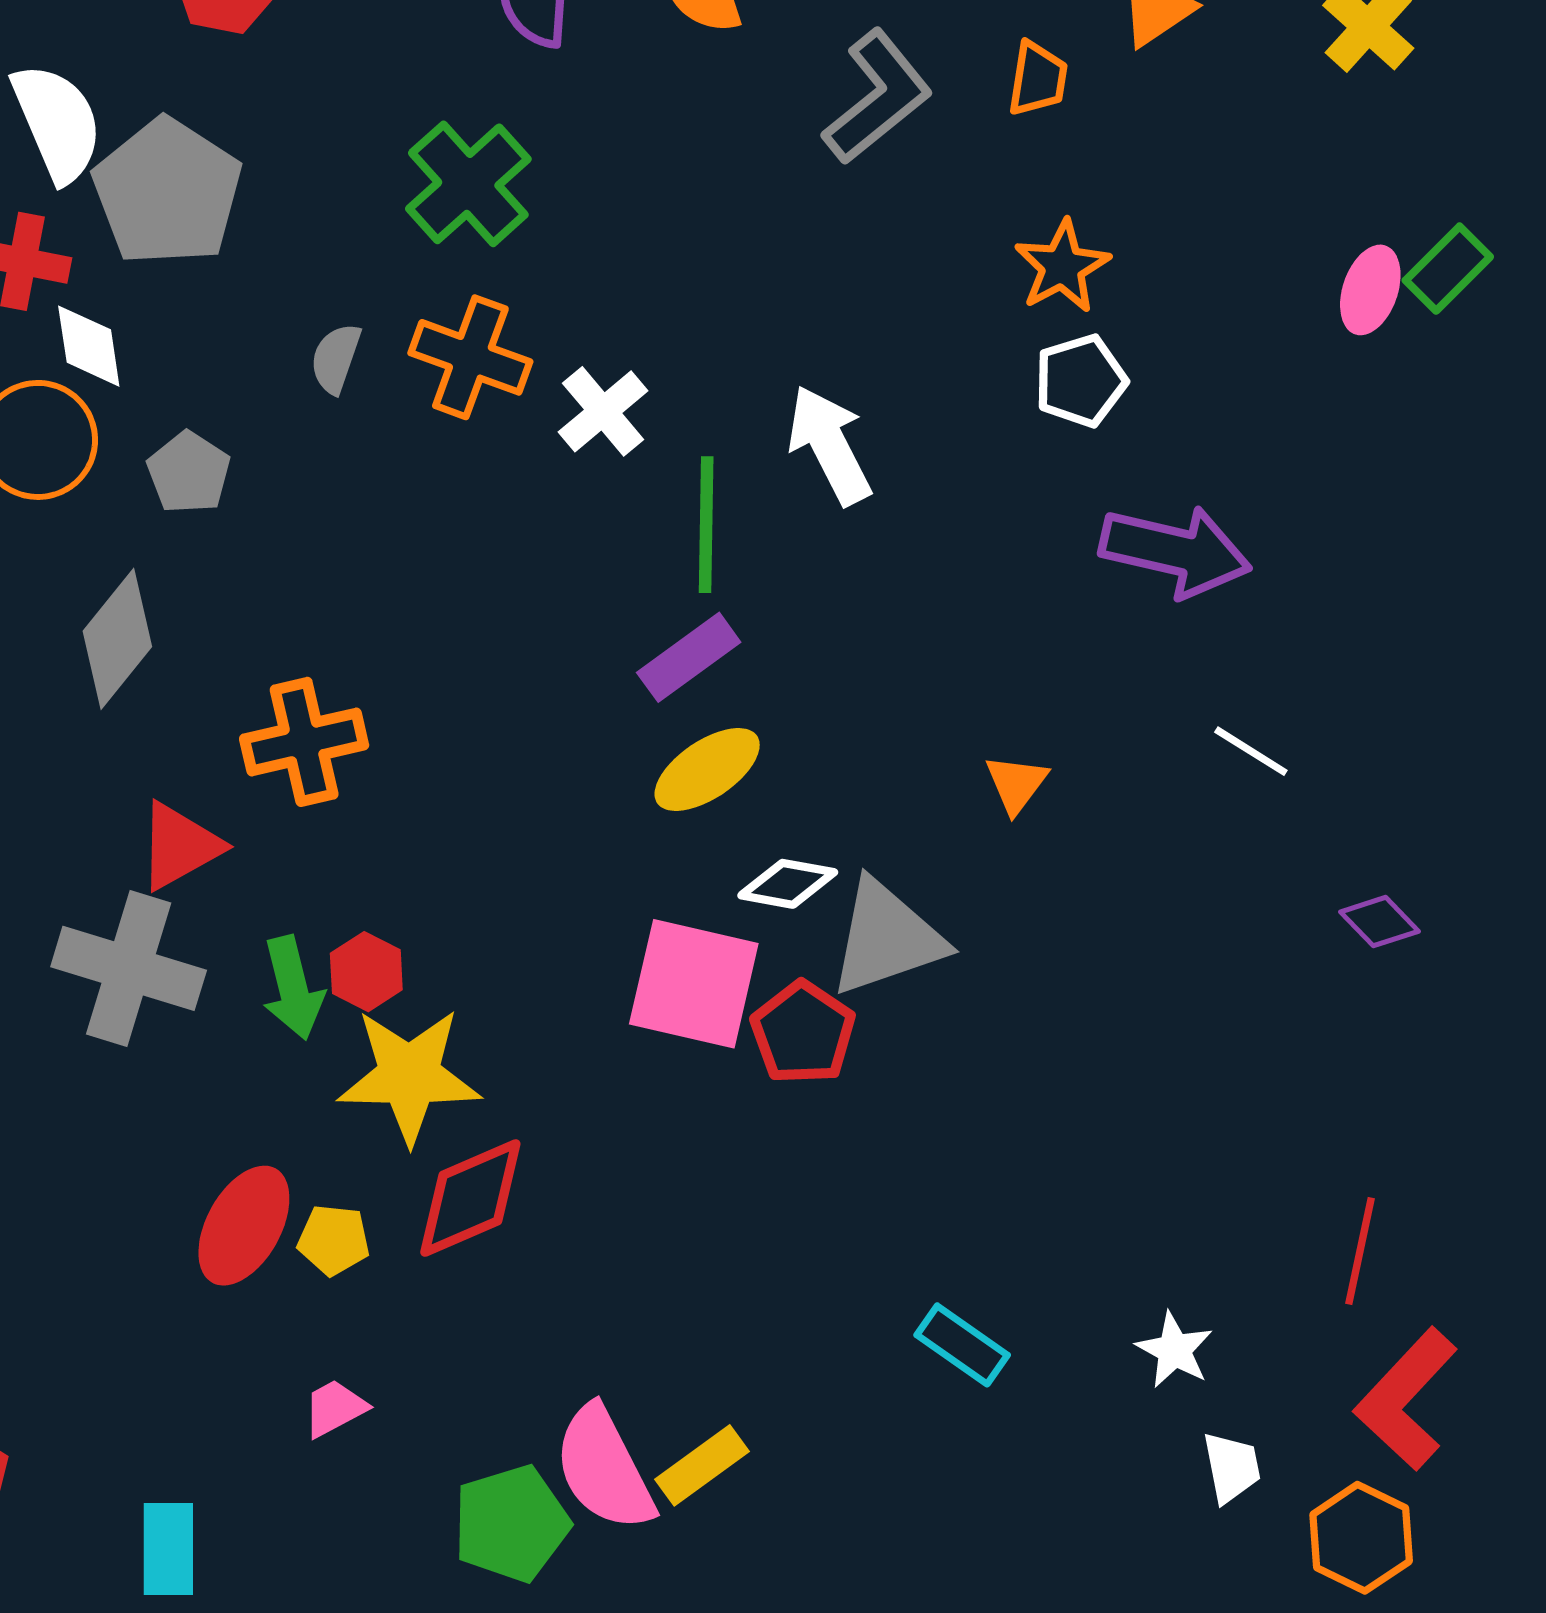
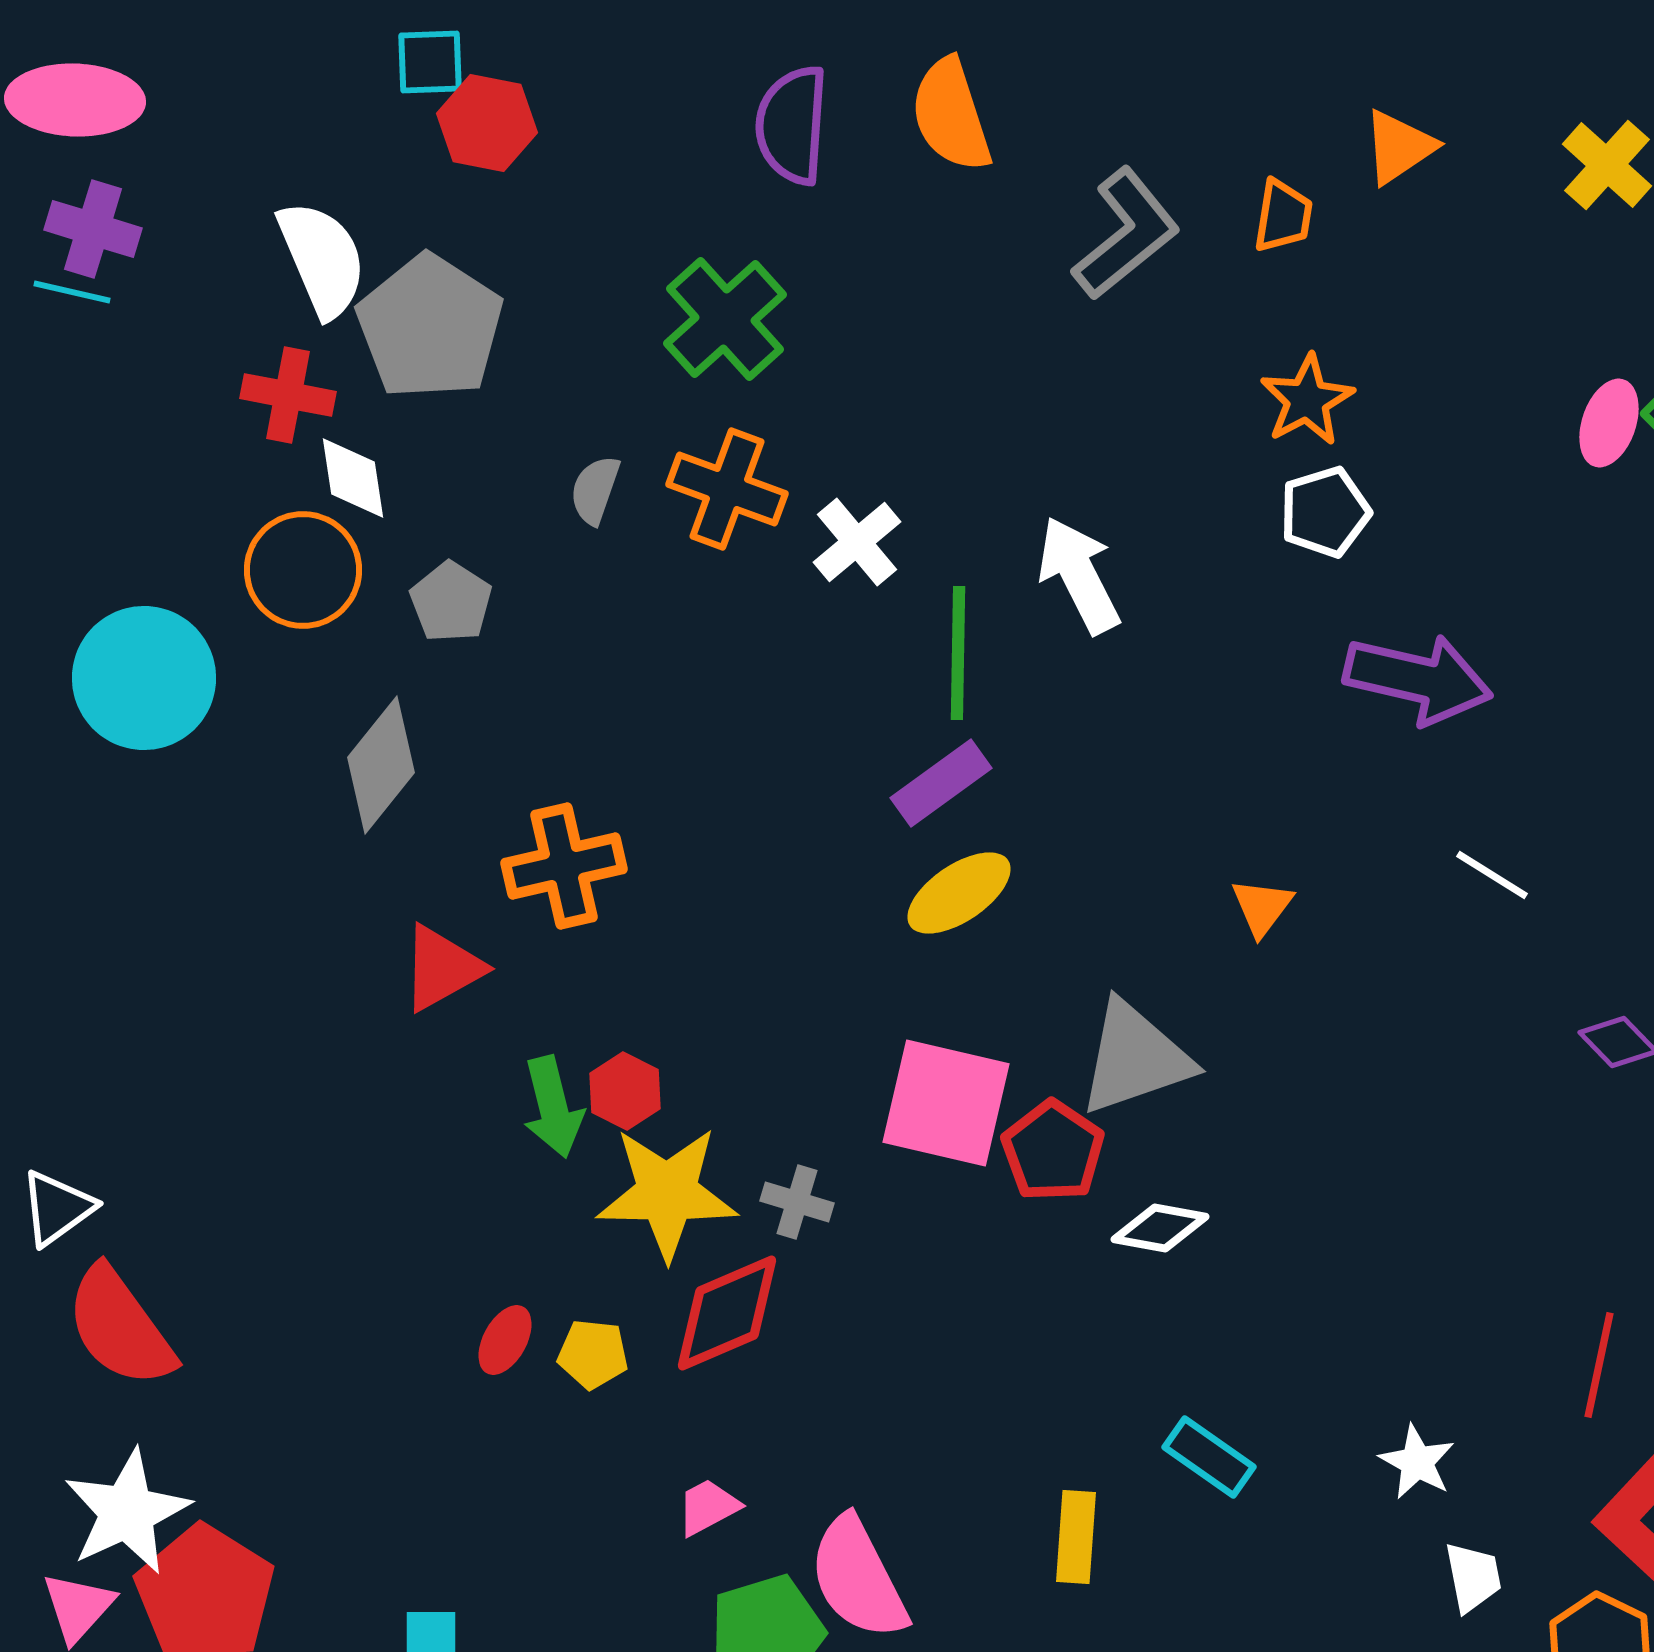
white diamond: (788, 884) -> (1160, 1228), moved
gray cross: (129, 968) -> (797, 1202), moved, size x0.5
red ellipse: (244, 1226) -> (505, 1340), size x0.6
pink trapezoid: (335, 1408) -> (708, 1507), moved
yellow rectangle: (702, 1465) -> (1076, 1537), moved, turned -50

